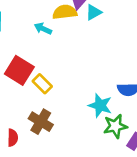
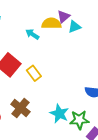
yellow rectangle: (42, 84) -> (34, 73), moved
cyan star: (100, 105) -> (59, 114), moved

